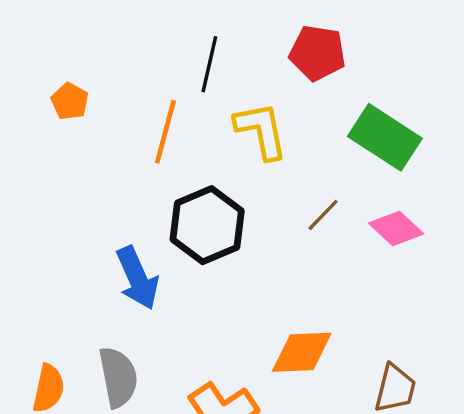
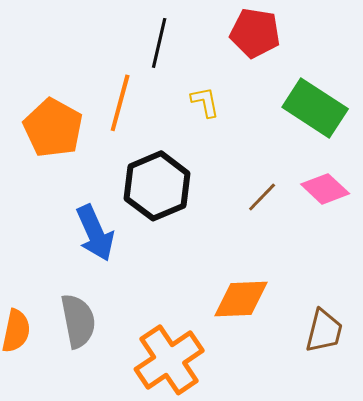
orange pentagon: (70, 101) -> (53, 128), moved, size x1.8
yellow L-shape: (261, 131) -> (205, 102), size x0.6
brown line: (323, 215) -> (262, 197), moved

